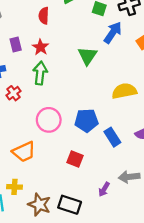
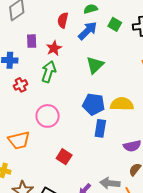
blue arrow: (113, 33) -> (88, 31), moved
blue pentagon: (86, 121) -> (94, 104), moved
blue rectangle: (112, 137) -> (100, 128), moved, turned 30

